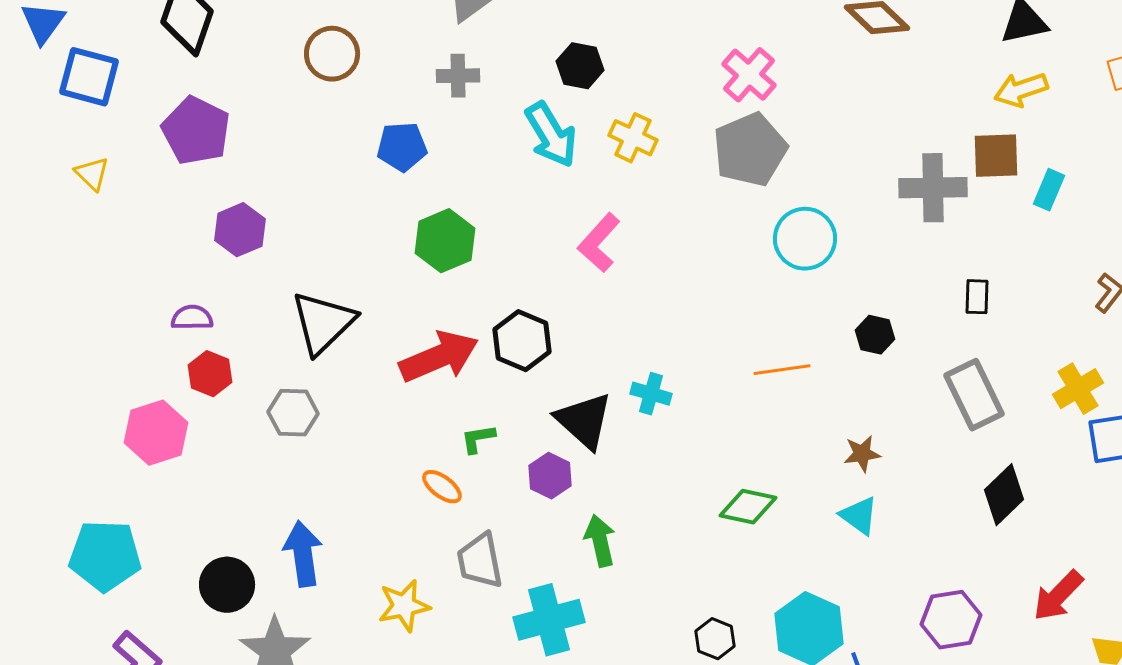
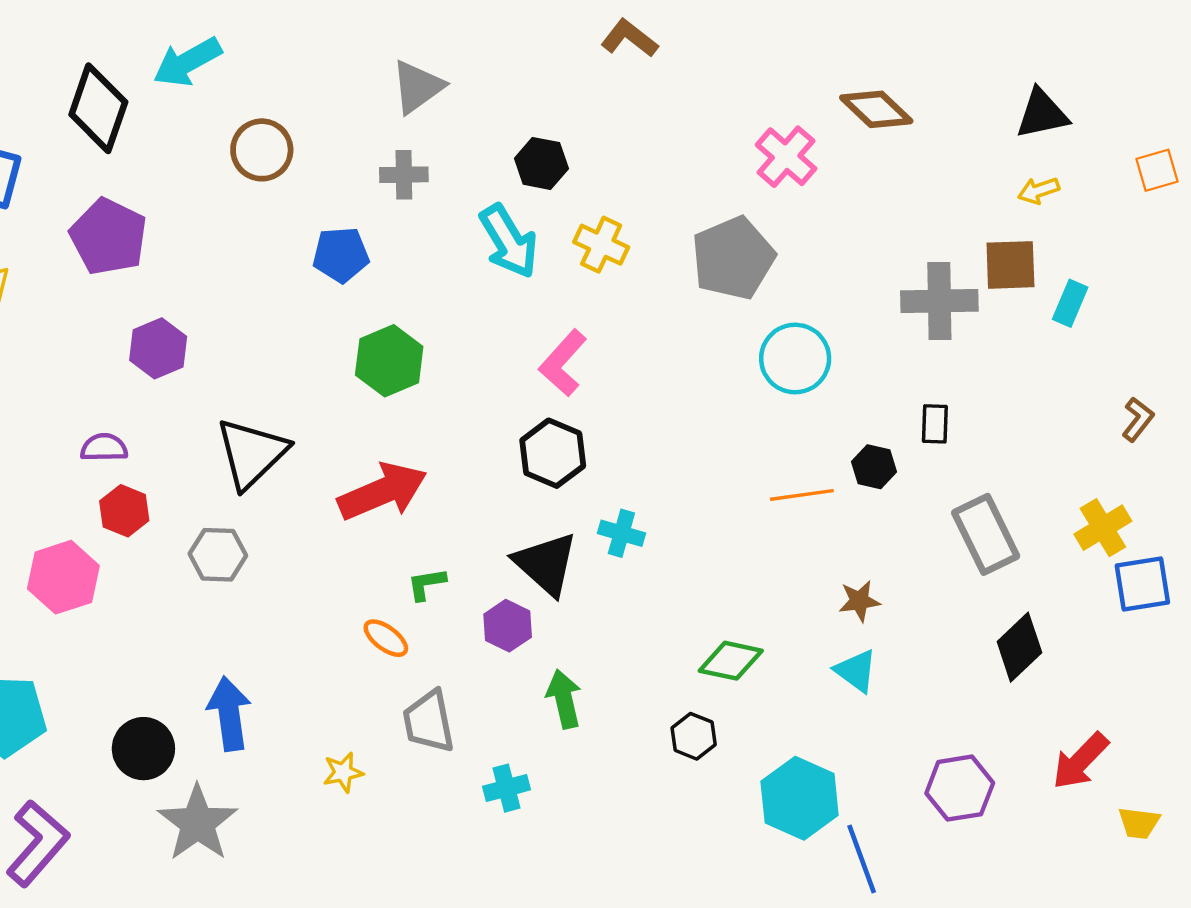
pink cross: (749, 75) -> (786, 157), moved
yellow arrow: (1021, 90) -> (1039, 191), size x0.7
black rectangle: (977, 297) -> (935, 424), moved
black hexagon: (522, 341) -> (553, 453), moved
orange line: (782, 370) -> (802, 495), moved
yellow star: (404, 606) -> (343, 772), size x0.7
cyan cross: (549, 620) -> (506, 788), size x0.6
black hexagon: (715, 639) -> (694, 736), moved

